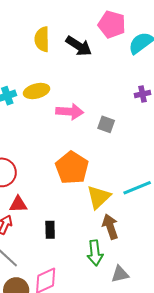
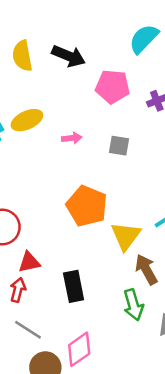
pink pentagon: (112, 24) -> (113, 87), moved
pink arrow: (70, 112) -> (72, 138), size x0.6
black rectangle: (50, 230) -> (74, 286), size x1.4

